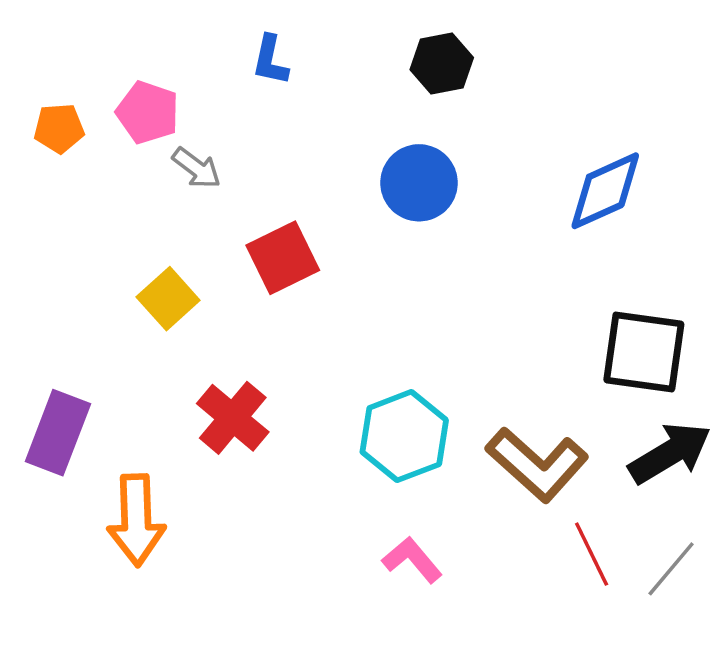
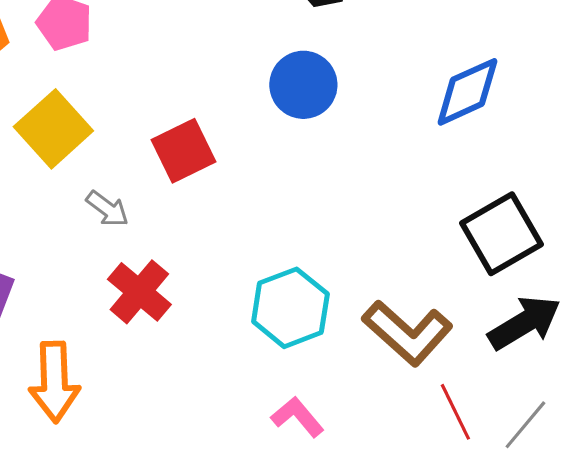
gray arrow: (196, 168) -> (107, 209), moved
yellow square: (168, 299) -> (53, 129), moved, size x1.4
black square: (644, 352) -> (501, 234), turned -38

